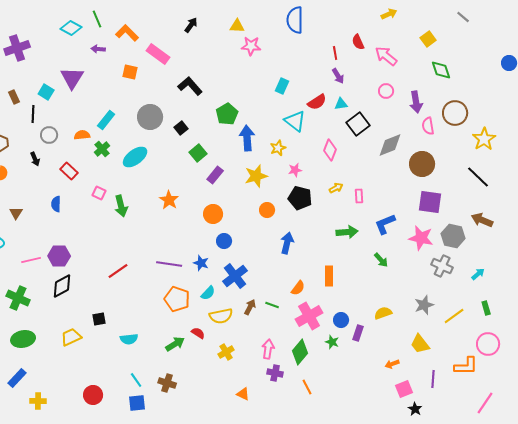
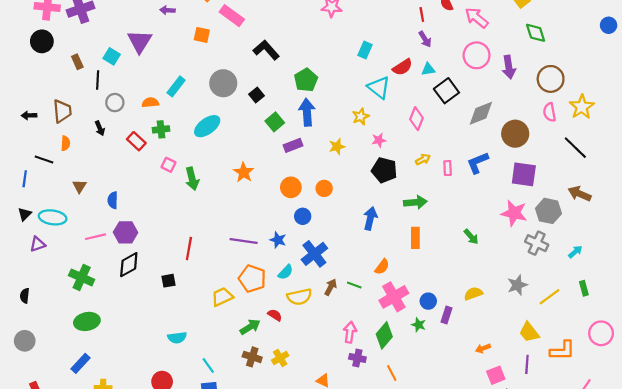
pink circle: (386, 91) -> (477, 55), size x1.6
pink semicircle: (428, 126) -> (550, 112), moved
blue arrow: (247, 138) -> (307, 112), moved
green cross: (102, 149) -> (161, 129), moved, turned 35
purple rectangle: (215, 175) -> (293, 145), turned 30
yellow star: (256, 176) -> (337, 147), size x0.7
blue semicircle: (56, 204) -> (113, 200), moved
orange circle: (267, 210) -> (324, 188), moved
blue L-shape: (385, 224) -> (478, 163), moved
green arrow: (347, 232) -> (415, 202), moved
red line: (118, 271) -> (189, 249), turned -45
orange rectangle: (329, 276) -> (415, 238), moved
black square: (99, 319) -> (169, 281), moved
yellow trapezoid: (71, 337) -> (222, 297), moved
cyan semicircle: (129, 339) -> (177, 338), moved
yellow trapezoid: (420, 344) -> (529, 332), moved
pink circle: (488, 344) -> (601, 333), moved
yellow cross: (226, 352) -> (280, 358), moved
brown cross: (167, 383) -> (252, 357), moved

